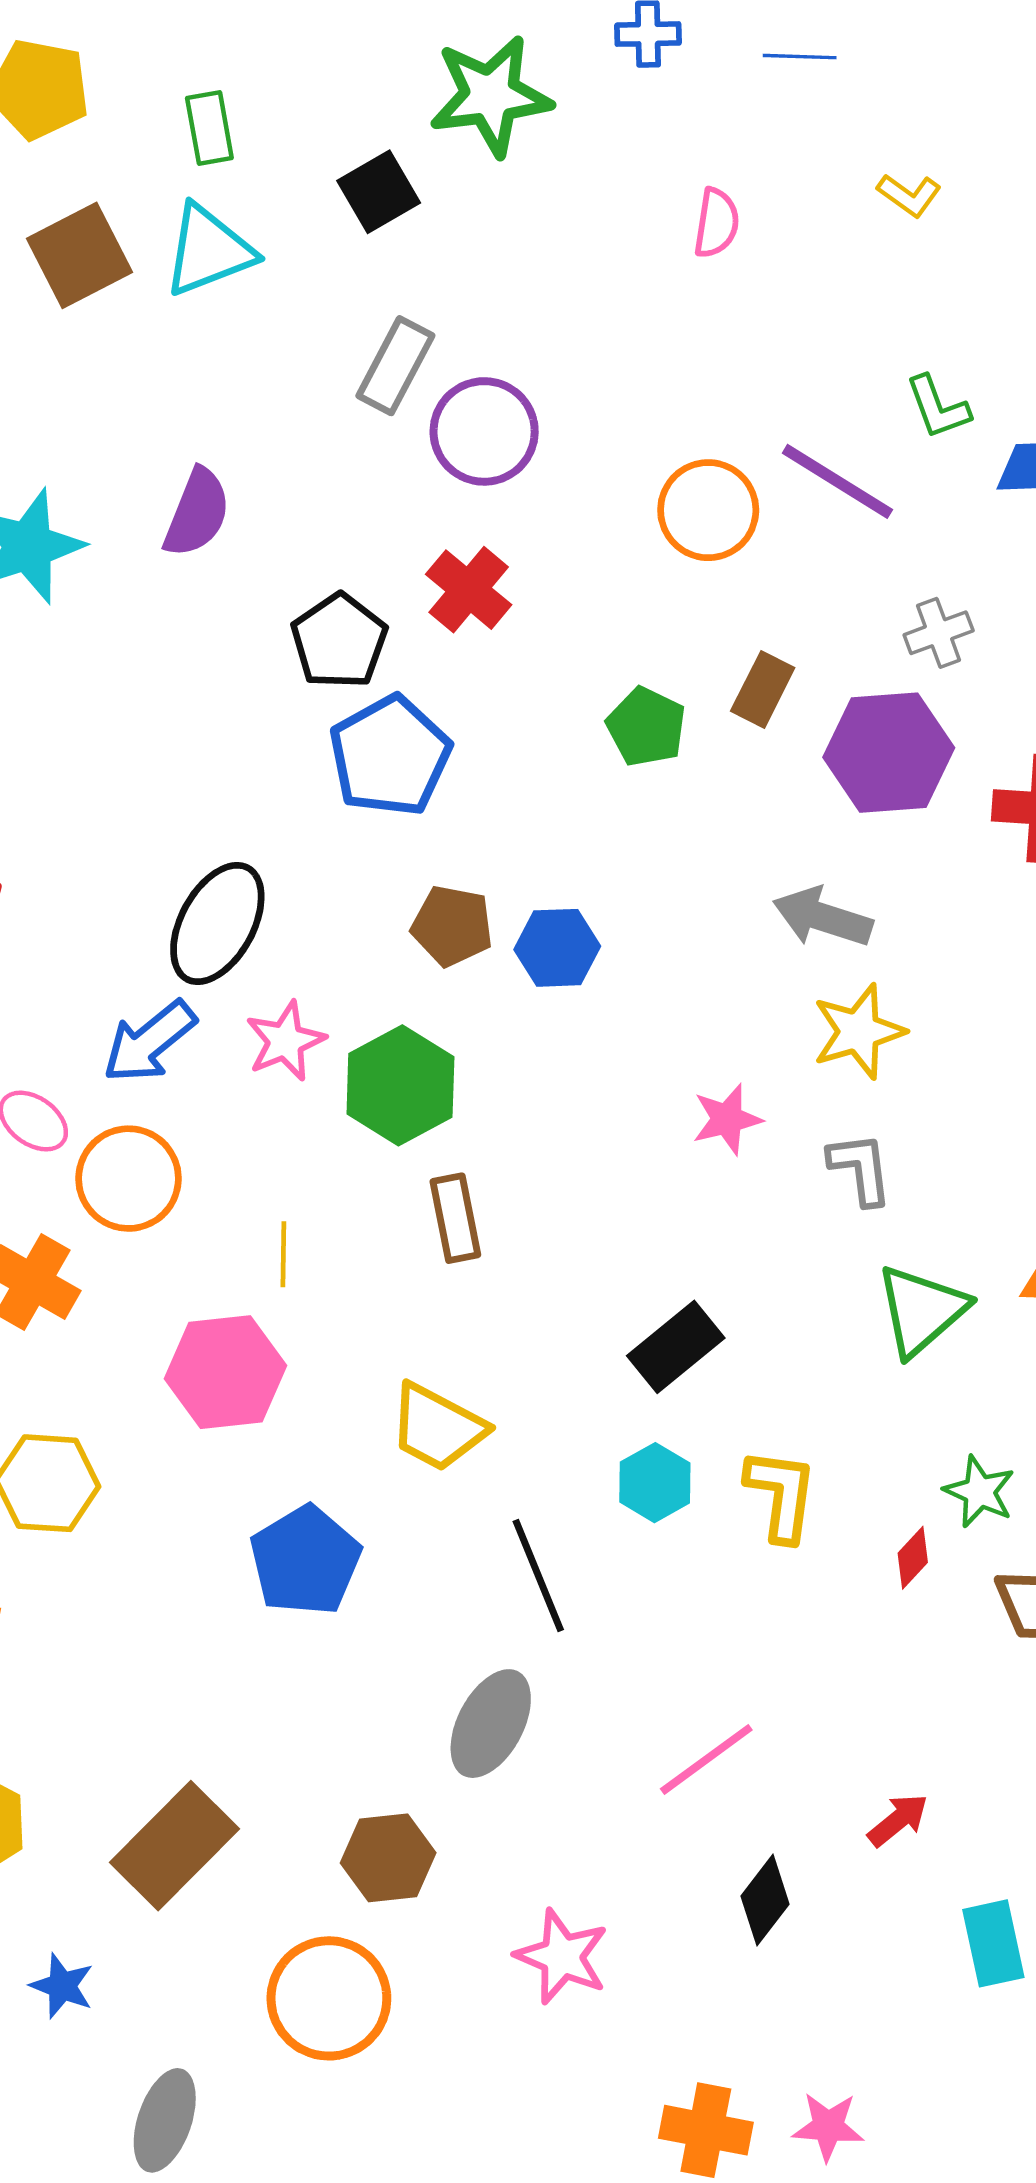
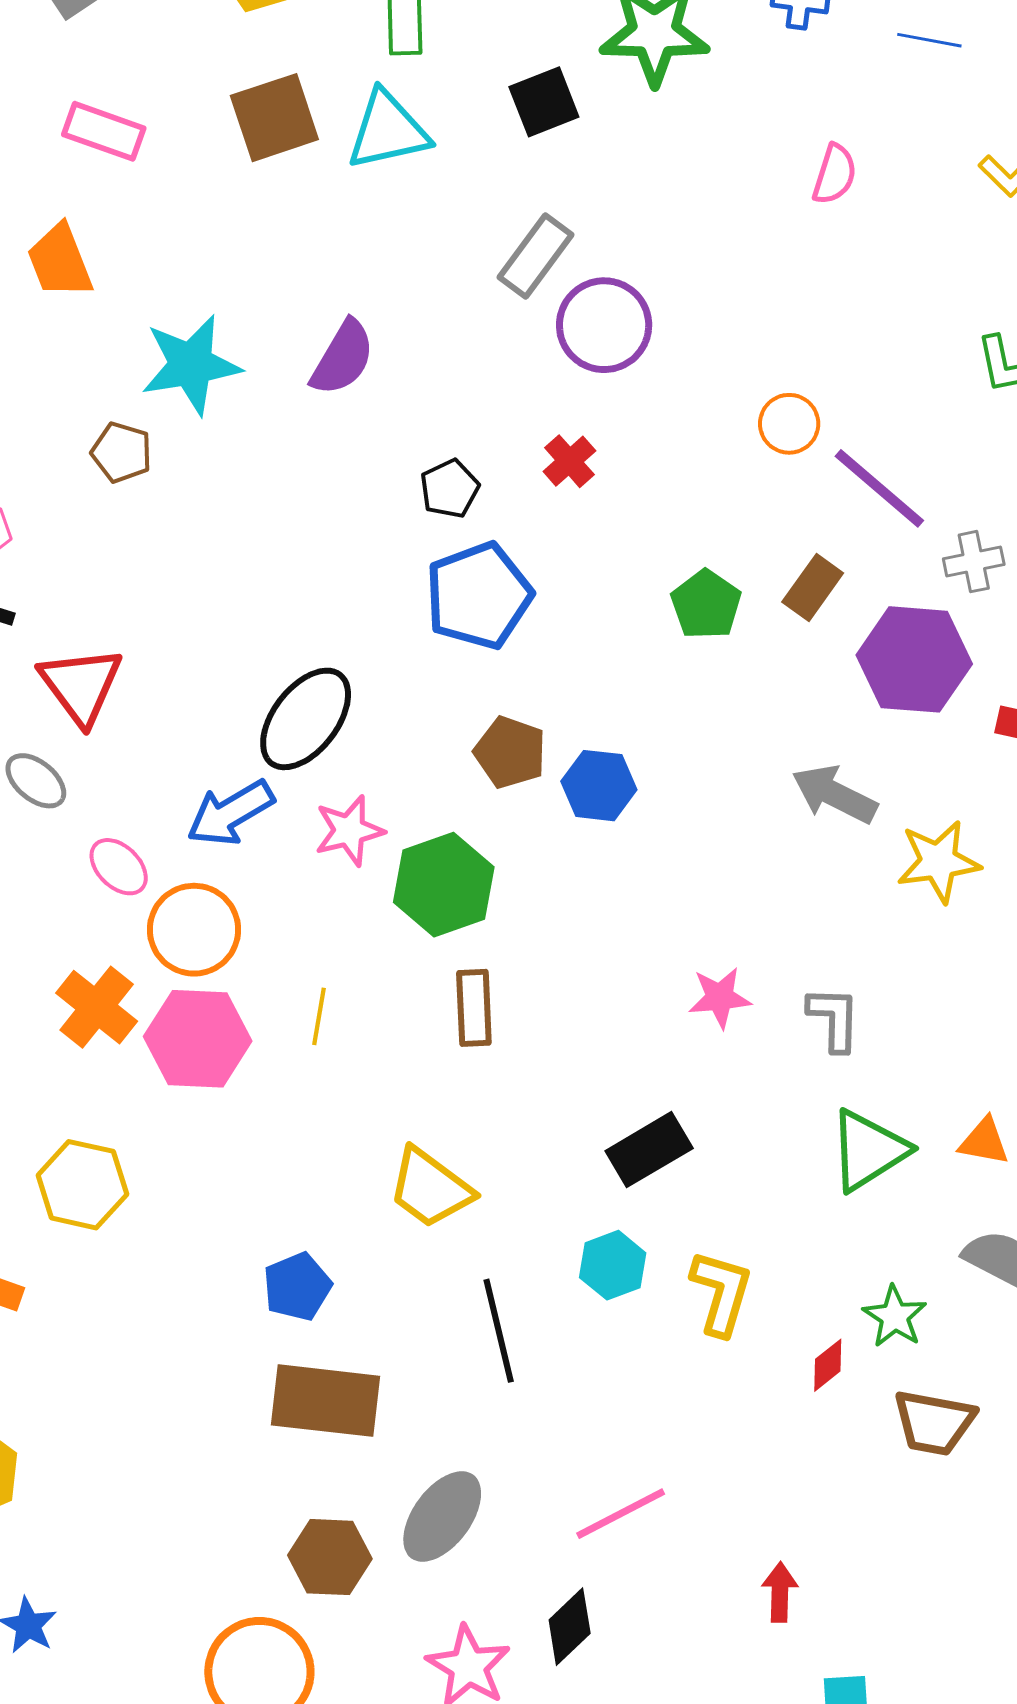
purple line: (837, 481) -> (879, 488), moved
orange circle: (708, 510) -> (789, 424), size x0.7
red cross: (469, 590) -> (569, 461), size x0.7
black pentagon: (339, 641) -> (450, 489), size x0.7
yellow star: (859, 1031) -> (939, 861), moved
pink star: (727, 1119) -> (720, 998), moved
pink hexagon: (226, 1372) -> (198, 1039), moved
blue pentagon: (305, 1561) -> (297, 1287), size x0.7
gray ellipse: (491, 1724) -> (442, 1517), moved
red arrow: (898, 1820) -> (780, 1592), turned -58
brown rectangle: (175, 1846) -> (326, 1401), moved, turned 43
black diamond: (765, 1900) -> (570, 1627), moved

